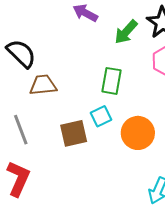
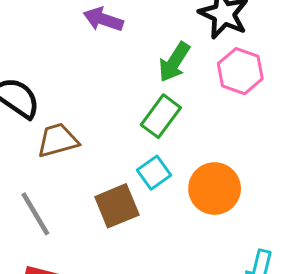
green arrow: (126, 32) -> (174, 62), moved
green rectangle: (111, 81) -> (161, 116), turned 36

